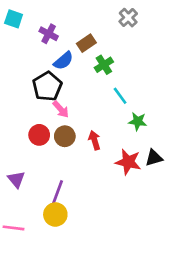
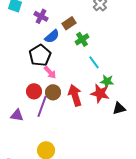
red arrow: (94, 140) -> (75, 95), size x1.5
red star: (128, 162) -> (100, 93), moved
purple triangle: (16, 179) -> (17, 115), moved, turned -40
purple line: (57, 194) -> (42, 106), moved

